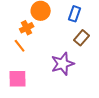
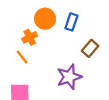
blue rectangle: (75, 14) -> (71, 22), moved

